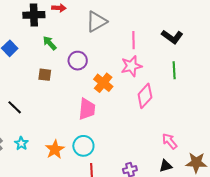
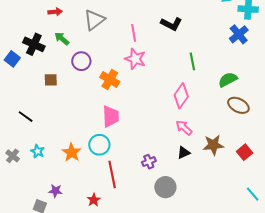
black cross: (34, 15) -> (34, 44), moved, turned 35
green arrow: (50, 43) -> (62, 39), moved
pink star: (131, 66) -> (135, 59), turned -30
green line: (174, 70) -> (192, 61), moved
pink diamond: (145, 96) -> (181, 96), moved
pink trapezoid: (87, 109) -> (111, 116), moved

